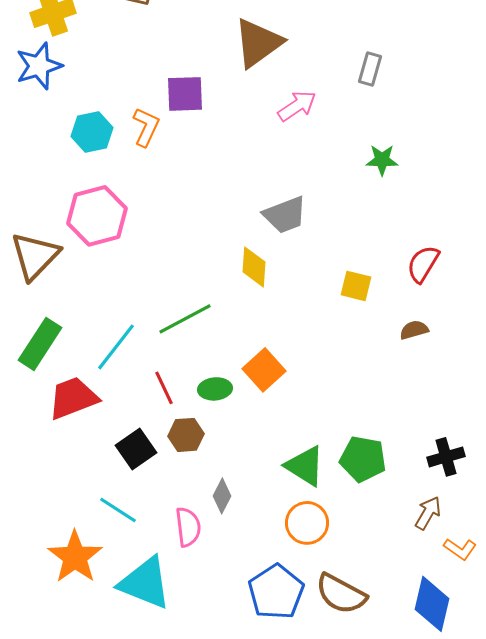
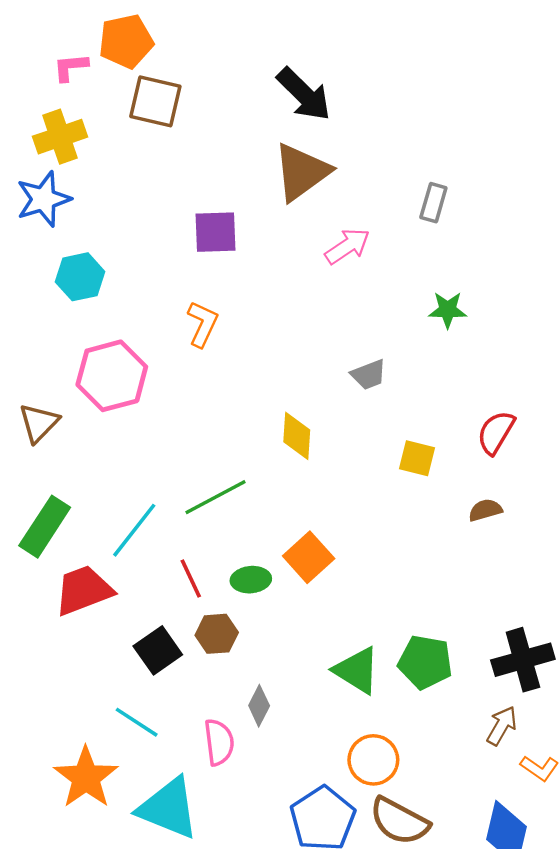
orange L-shape: (146, 127) -> (203, 324), moved
cyan hexagon: (92, 132) -> (80, 277), moved
gray trapezoid: (285, 215) -> (369, 375), moved, size x0.7
brown triangle: (35, 256) -> (39, 423), size x0.7
black cross: (446, 457) -> (523, 660), size x1.4
orange circle: (307, 523) -> (373, 760), moved

